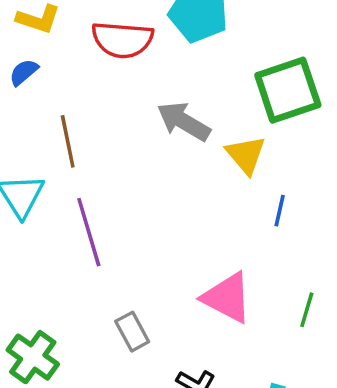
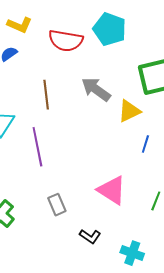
brown line: (68, 141) -> (46, 95), moved
yellow triangle: (246, 155) -> (129, 111), turned 40

